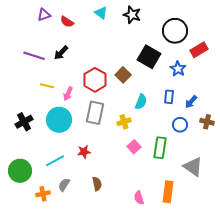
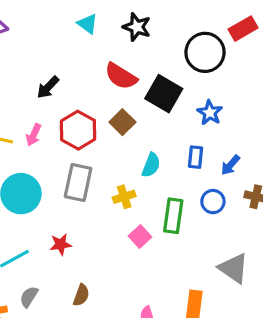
red semicircle: (67, 22) -> (121, 76), moved, size x1.5
red rectangle: (199, 50) -> (243, 29), moved
black arrow: (61, 53) -> (48, 87), moved
pink arrow: (68, 94) -> (34, 135), moved
green rectangle: (160, 148) -> (173, 216), moved
brown semicircle: (97, 184) -> (81, 295), turned 32

